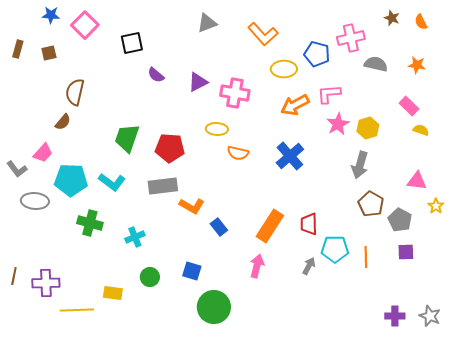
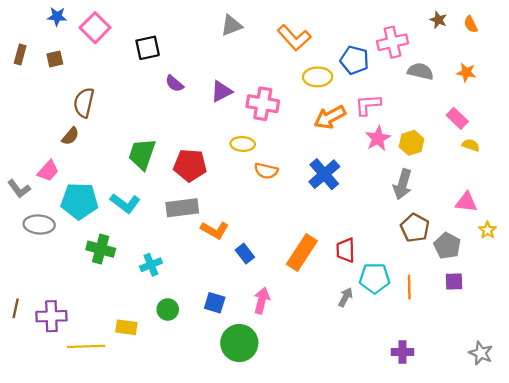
pink arrow: (257, 266) -> (262, 301), moved
purple cross: (395, 316) -> (403, 352), moved

